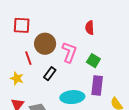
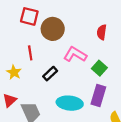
brown circle: (45, 44) -> (53, 29), moved
pink L-shape: (69, 52) -> (75, 54), turned -90

